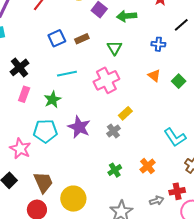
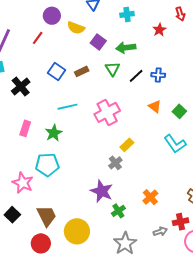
black line: (181, 25) -> (136, 76), moved
blue square: (57, 38) -> (57, 72), turned -30
green triangle: (115, 48) -> (112, 69), moved
black cross: (20, 67) -> (21, 87), moved
purple star: (79, 127) -> (102, 191), moved
cyan L-shape: (175, 137) -> (175, 144), moved
green cross: (115, 170) -> (118, 211), moved

